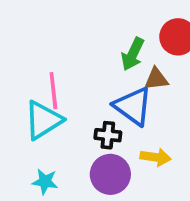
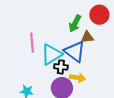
cyan triangle: (43, 120) -> (51, 54), moved
yellow arrow: (156, 157) -> (77, 78), moved

